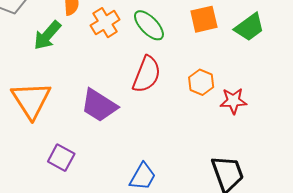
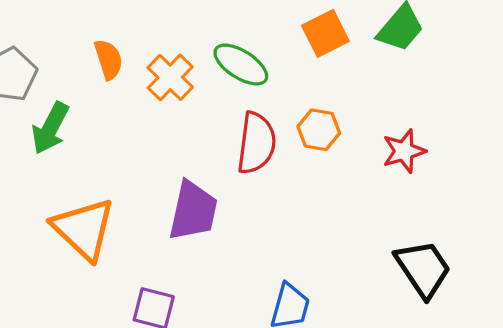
green arrow: (47, 35) -> (50, 128), moved
orange hexagon: (201, 82) -> (319, 130), moved
purple trapezoid: (99, 105) -> (193, 211), turned -96

